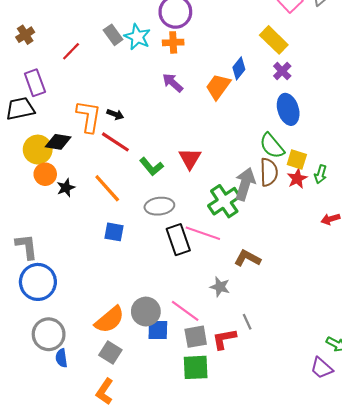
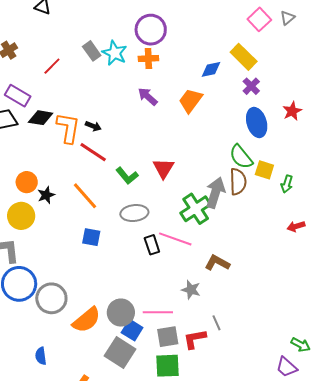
blue diamond: (239, 68) -> (211, 69), moved, turned 40
purple rectangle: (35, 83) -> (18, 96), turned -40
black diamond: (58, 142) -> (41, 118), moved
yellow circle: (38, 150) -> (21, 216), moved
red star: (297, 179) -> (292, 111), moved
black rectangle: (178, 240) -> (152, 245), size x0.7
pink line: (185, 311) -> (158, 312), turned -36
blue square: (158, 330) -> (132, 330), turned 30
gray circle: (49, 334) -> (51, 298), moved
gray square: (110, 353) -> (120, 353), moved, size x1.4

